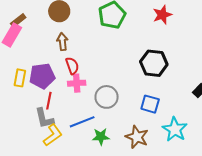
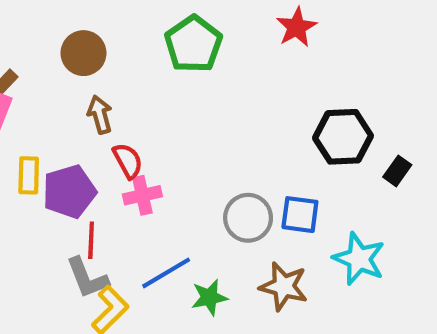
black hexagon: (154, 63) -> (343, 137), moved
yellow rectangle: (20, 78) -> (29, 175), moved
gray circle: (107, 97) -> (248, 218), moved

